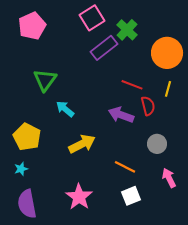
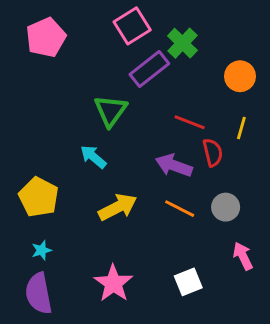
orange circle: (167, 53) -> (240, 76), size x0.7
green triangle: (45, 80) -> (111, 111), moved
orange line: (125, 167) -> (180, 209), moved
cyan star: (21, 169) -> (42, 250), moved

